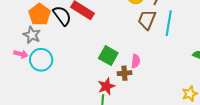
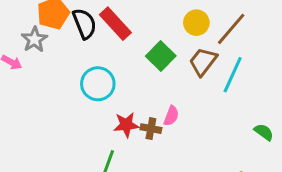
green square: (108, 56) -> (161, 56), moved
cyan circle: (41, 60) -> (98, 84), moved
red star: (106, 86) -> (126, 125), moved

